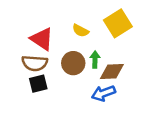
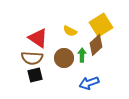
brown diamond: (112, 72) -> (96, 45), moved, turned -40

